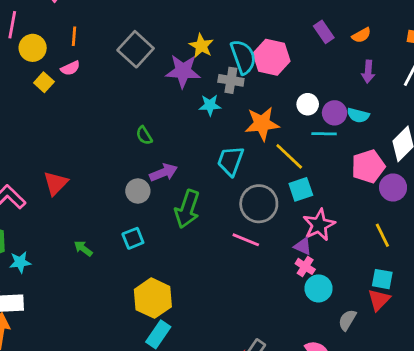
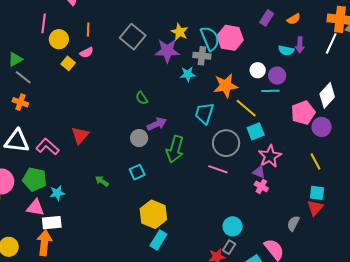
purple rectangle: (324, 32) -> (267, 18), turned 70
cyan semicircle: (358, 115) -> (286, 50), moved
cyan circle: (319, 288) -> (233, 226), moved

